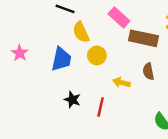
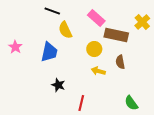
yellow circle: (97, 55) -> (94, 49), moved
red line: (101, 107) -> (81, 103), moved

